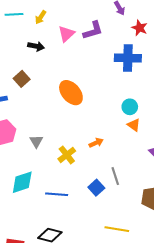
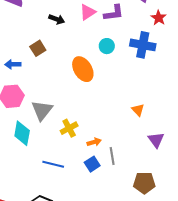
cyan circle: (130, 107) -> (107, 46), moved
gray triangle: (36, 141) -> (42, 110), size x1.6
orange arrow: (96, 143) -> (94, 142), moved
cyan diamond: (22, 182) -> (22, 133), moved, turned -70

